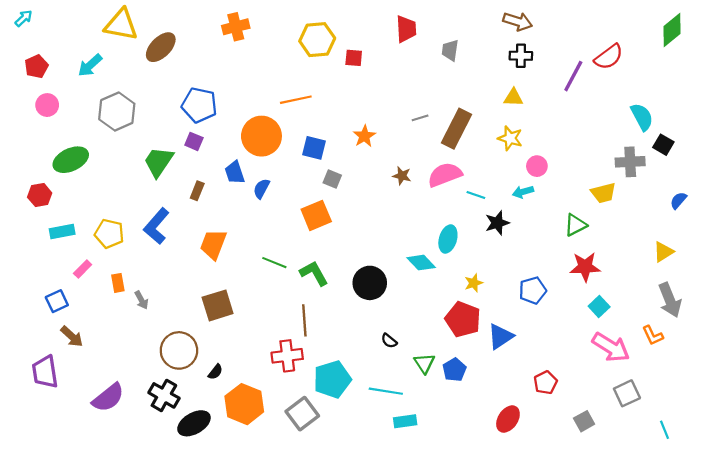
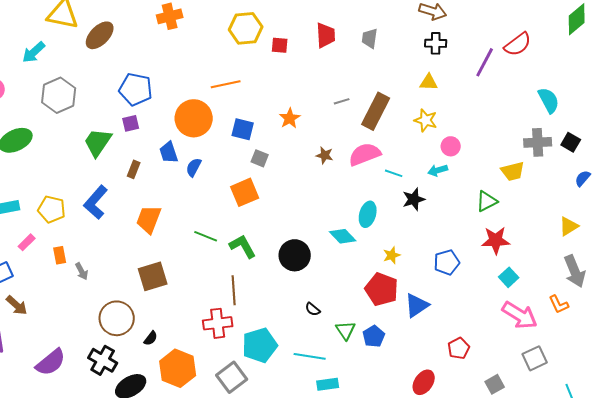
red trapezoid: (406, 29) -> (326, 35), moved
purple square: (194, 141) -> (131, 123), turned -36
black square: (663, 145) -> (571, 142), moved

